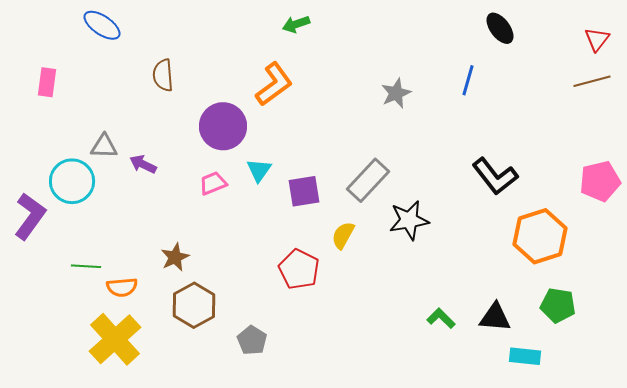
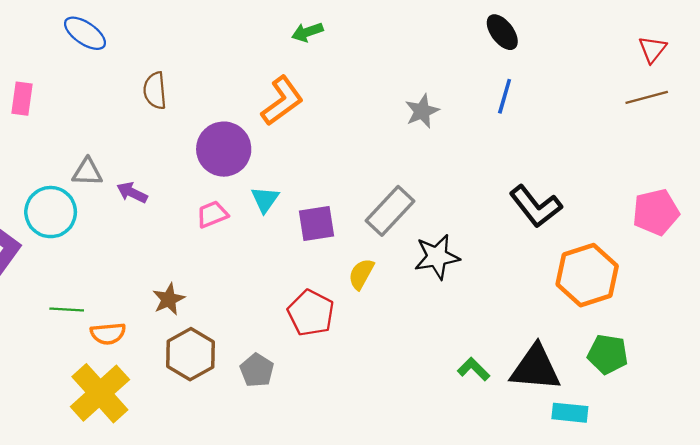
black ellipse: (500, 28) -> (502, 32), moved
black triangle: (495, 317) -> (535, 368), size x1.4
gray pentagon: (252, 340) -> (257, 370), moved

